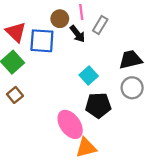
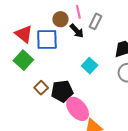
brown square: (15, 95) -> (41, 88), moved
black pentagon: (98, 105) -> (62, 91), moved

